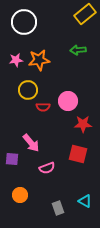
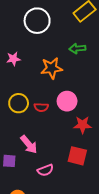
white circle: (24, 22) -> (37, 21), moved
orange star: (39, 60) -> (52, 68), moved
yellow circle: (28, 90) -> (19, 103), moved

